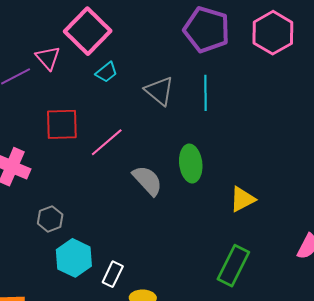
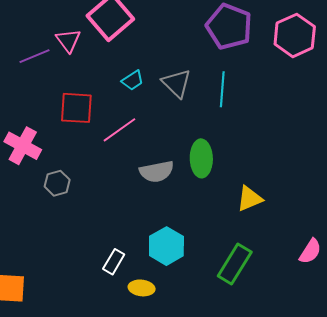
cyan trapezoid: (106, 72) -> (133, 80), moved
gray semicircle: (147, 180) -> (157, 172), turned 116
gray hexagon: (50, 219) -> (57, 183), moved
cyan hexagon: (74, 258) -> (166, 246), moved

